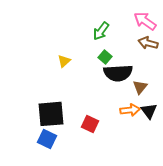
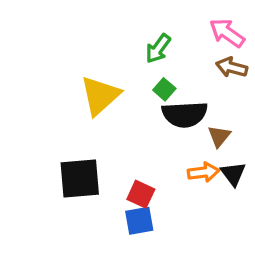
yellow triangle: (64, 61) -> (100, 96), size x2.0
blue square: (47, 139) -> (139, 221), moved, turned -36

